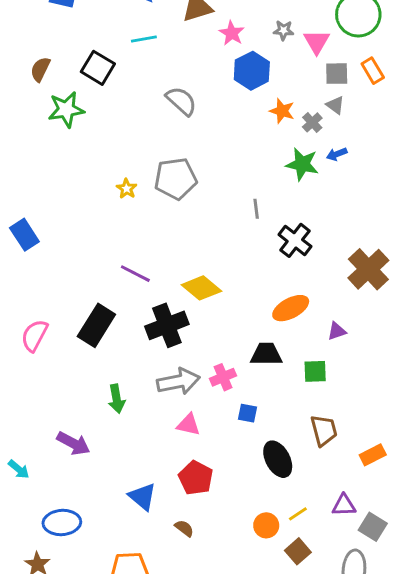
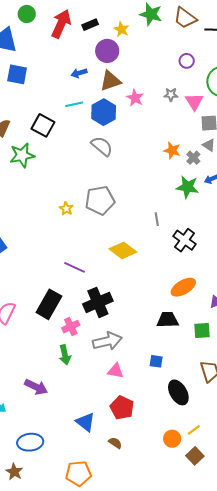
blue hexagon: (252, 71) -> (104, 112), moved
yellow diamond: (201, 288) -> (123, 250), moved
pink cross: (223, 377) -> (71, 327), moved

